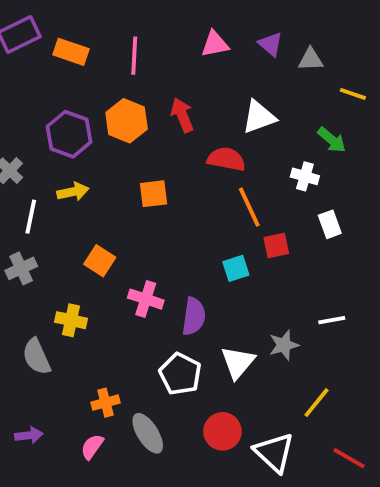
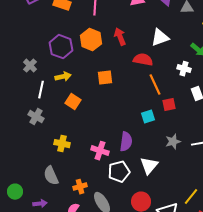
orange square: (100, 261) -> (73, 102), moved
gray cross: (21, 268) -> (36, 117), turned -35
pink cross: (146, 299) -> (100, 151), moved
gray star: (284, 345) -> (173, 142), moved
gray semicircle: (37, 357) -> (51, 176), moved
white pentagon: (180, 374) -> (119, 172), turned 30
yellow line: (316, 403) -> (191, 197), moved

